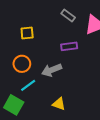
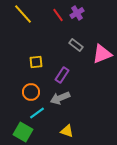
purple rectangle: (69, 46) -> (62, 75), moved, turned -49

